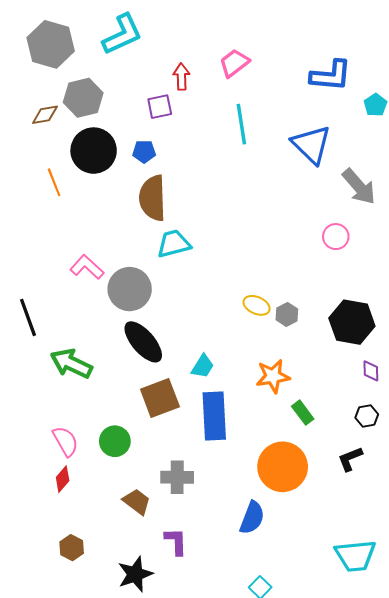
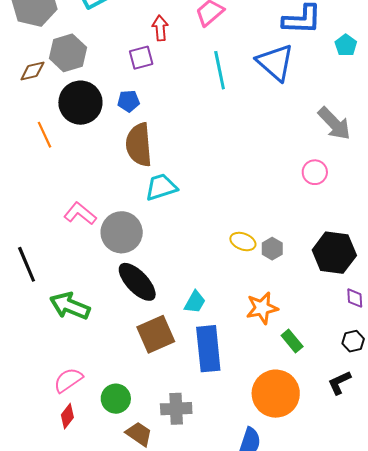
blue triangle: (311, 145) -> (275, 62), moved
pink semicircle: (65, 441) -> (68, 380), turned -92
green circle: (115, 441) -> (116, 399), moved

